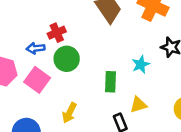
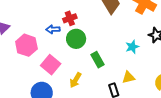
pink square: (37, 80) -> (51, 65), moved
green rectangle: (110, 82) -> (97, 60), moved, turned -35

